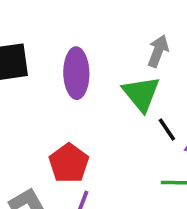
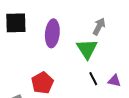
black line: (167, 129) -> (93, 79), moved

